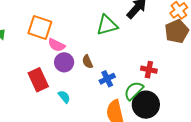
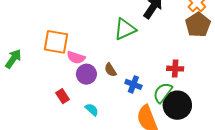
blue cross: (107, 79) -> (133, 84), turned -35
red rectangle: (38, 80) -> (62, 96), size x0.6

